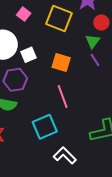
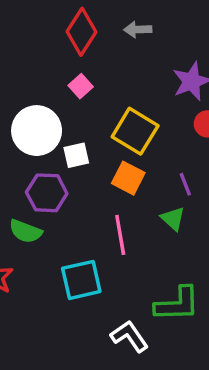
yellow square: (59, 19) -> (135, 131), moved
green triangle: (93, 41) -> (173, 219), moved, turned -35
white L-shape: (65, 155) -> (129, 336), moved

